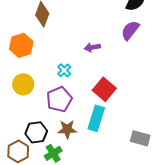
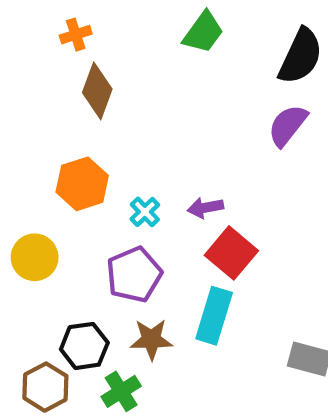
orange hexagon: (21, 45) -> (82, 184), moved
purple arrow: (92, 47) -> (205, 208), moved
yellow circle: (23, 84) -> (35, 257), moved

